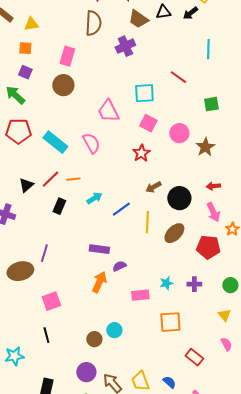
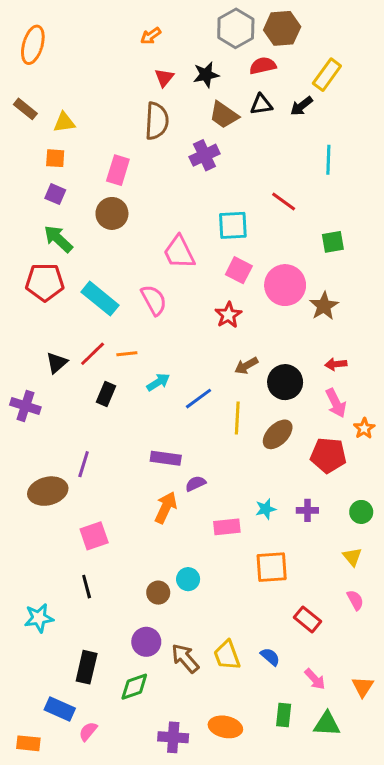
green arrow: (15, 95) -> (58, 239), moved
pink circle: (179, 133) -> (285, 285), size x1.4

